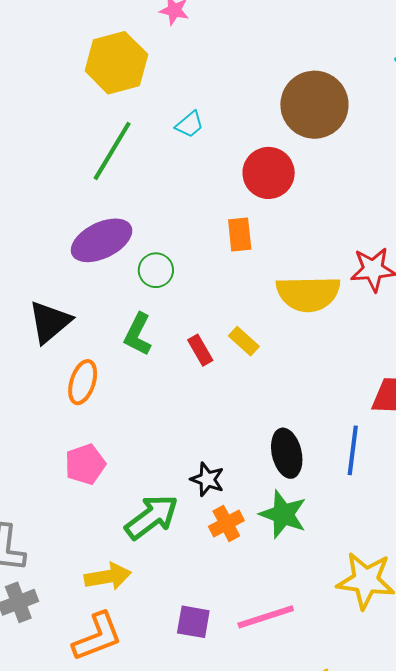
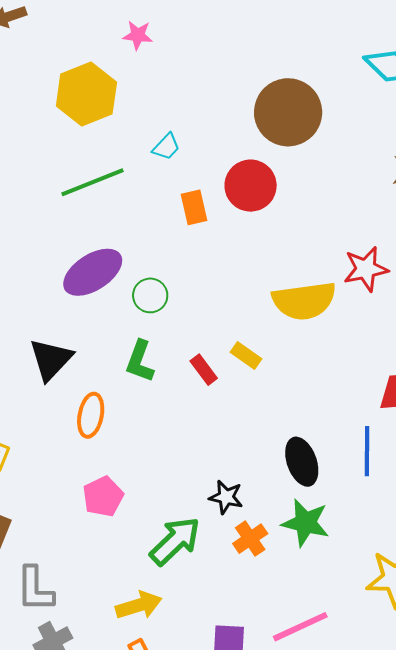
green line: (112, 151) -> (93, 182), turned 44
orange rectangle: (240, 235) -> (194, 207), moved

